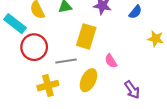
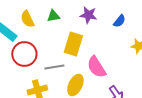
pink semicircle: (111, 61) -> (96, 67), size x1.6

